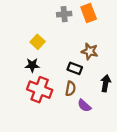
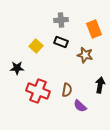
orange rectangle: (89, 13) -> (94, 29), moved
black star: (32, 65) -> (17, 68), moved
black rectangle: (75, 68) -> (61, 42), moved

